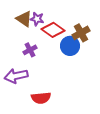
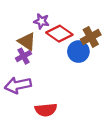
brown triangle: (24, 19) -> (27, 41), moved
purple cross: (30, 50) -> (23, 56), moved

